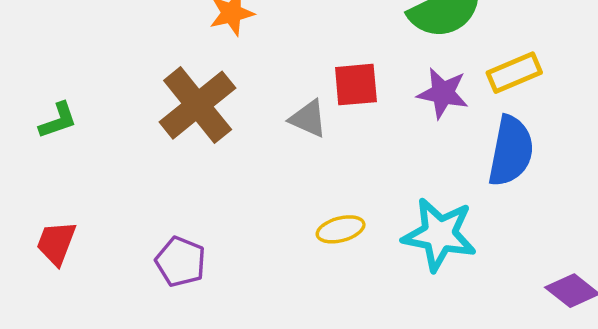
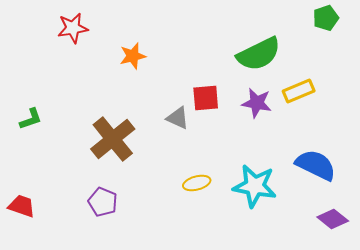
brown cross: (198, 105) -> (113, 139), moved
blue semicircle: (511, 151) -> (316, 165), moved, turned -75
red trapezoid: (56, 243) -> (22, 206), moved, turned 88

